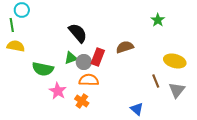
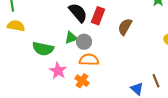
brown semicircle: (125, 47) -> (125, 27), turned -42
red rectangle: (98, 57) -> (98, 16), moved
brown line: (156, 81) -> (156, 81), moved

